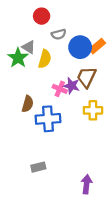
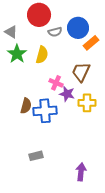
red circle: (42, 16) -> (39, 15), size x1.5
gray triangle: (29, 47) -> (11, 32), moved
blue circle: (80, 47) -> (78, 28), moved
purple star: (72, 86) -> (67, 94), moved
brown semicircle: (28, 104) -> (26, 106), moved

